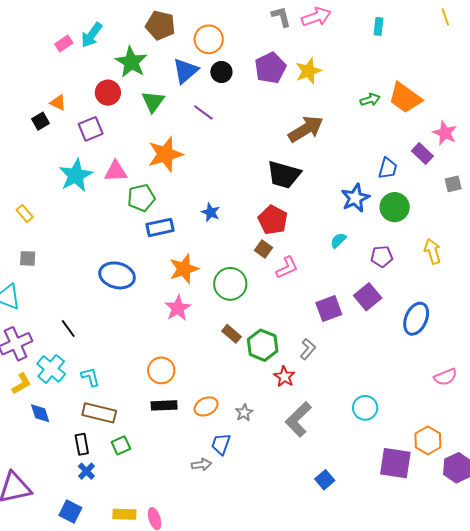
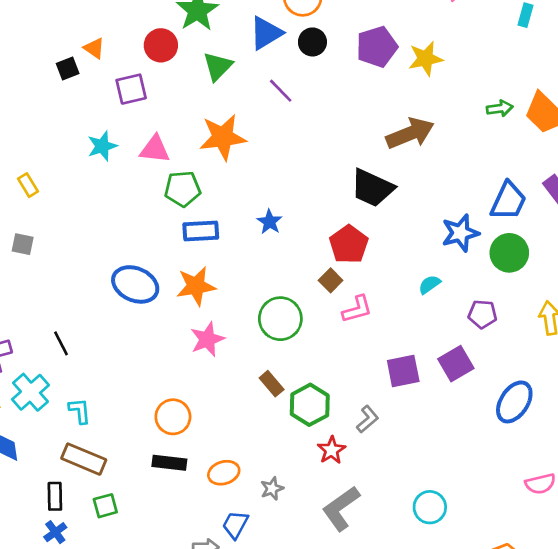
blue trapezoid: (388, 168) -> (508, 201), size x1.4
cyan star: (76, 175) -> (102, 146), size x0.7
orange star: (184, 269) -> (196, 286), moved

